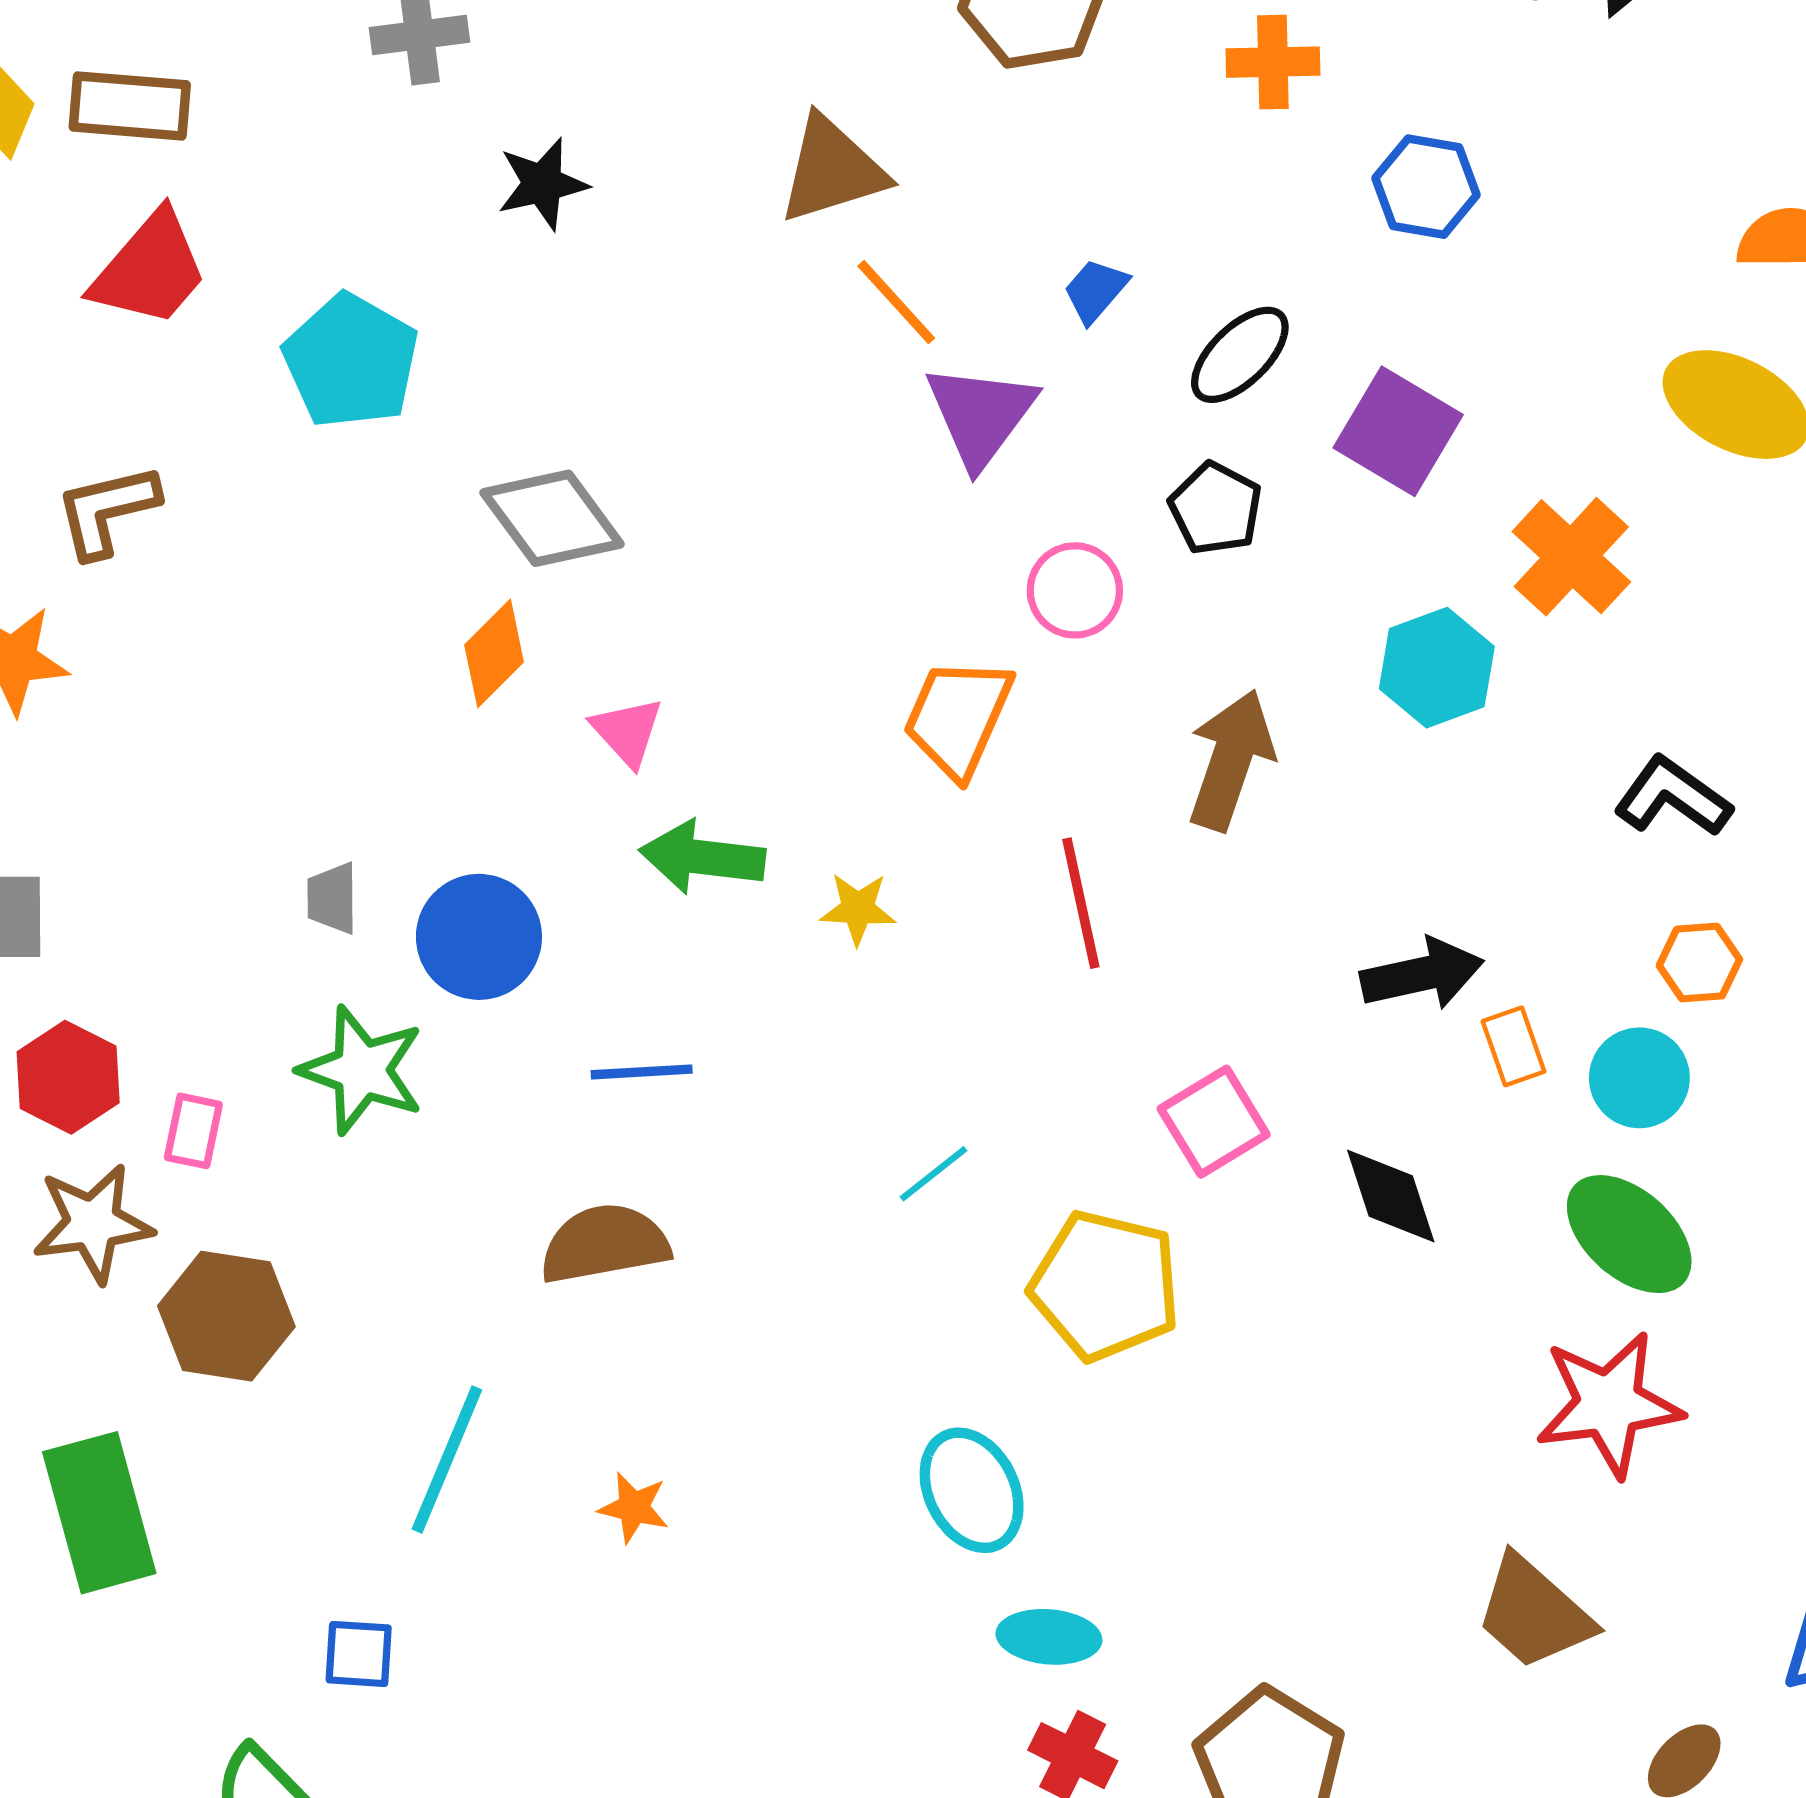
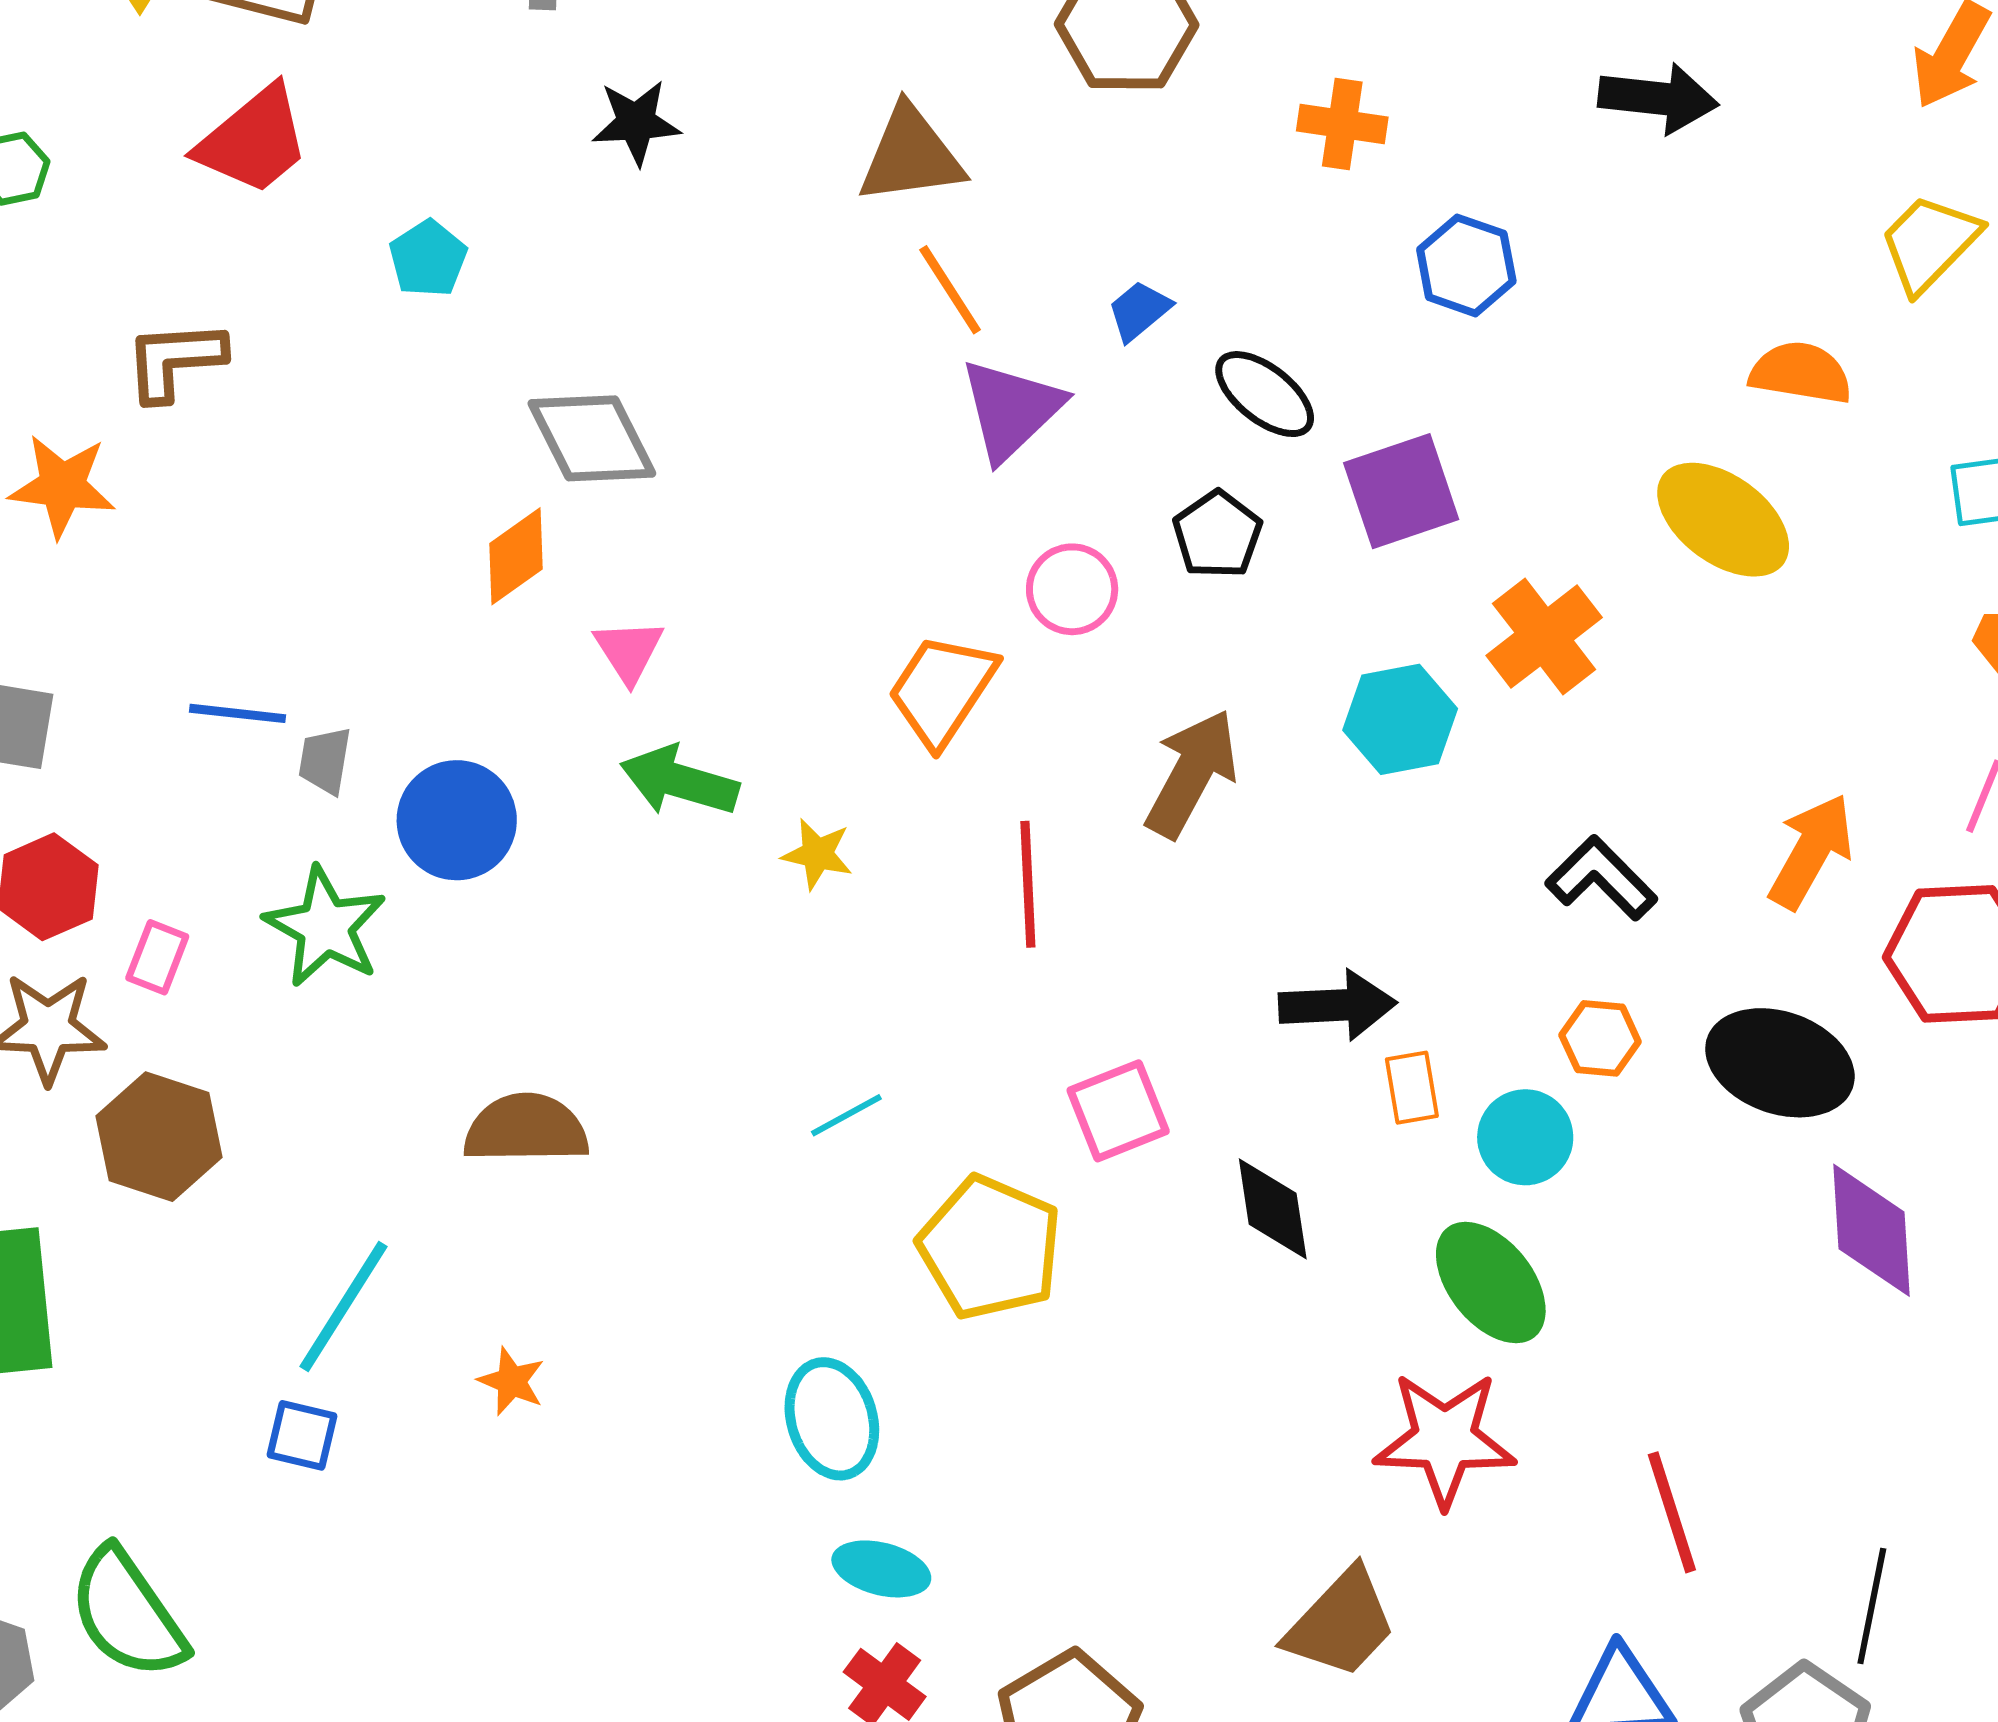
black ellipse: (1240, 355) -> (1265, 394), turned 73
cyan pentagon: (351, 361) -> (428, 259), size x0.6
purple square: (1398, 431) -> (1401, 491), turned 31
blue line: (642, 1072) -> (237, 713), moved
brown trapezoid: (1534, 1613) -> (1341, 1623), turned -98
blue square: (359, 1654) -> (302, 1435), moved

